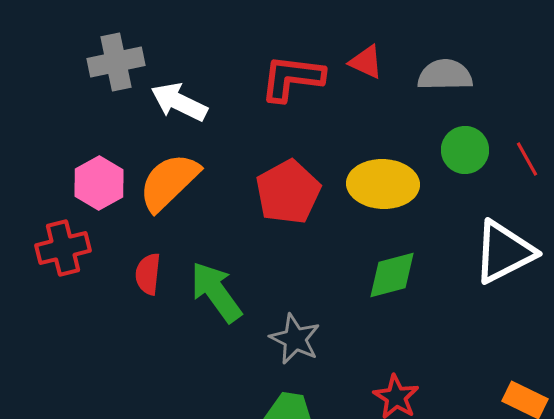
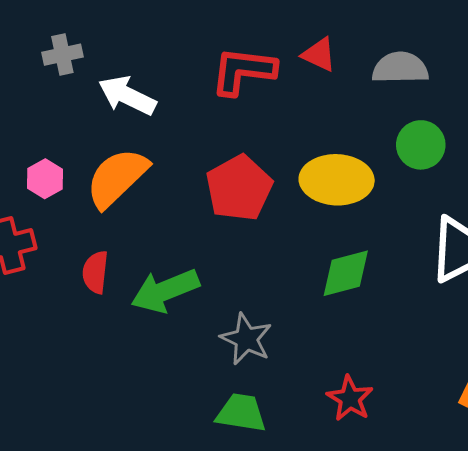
gray cross: (116, 62) -> (62, 55), size x0.7
pink hexagon: (99, 183) -> (45, 179), size x0.7
green arrow: (216, 292) -> (165, 291), turned -76

